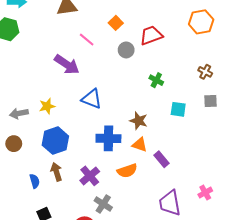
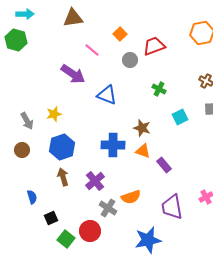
blue triangle: (92, 99) -> (107, 95), moved
cyan square: (178, 109) -> (180, 117), turned -35
gray arrow: (19, 113) -> (27, 121), turned -108
orange semicircle: (127, 171) -> (131, 197), moved
blue semicircle: (35, 181) -> (32, 197), moved

